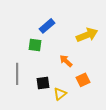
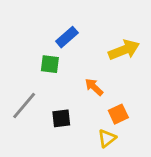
gray line: (17, 74) -> (24, 106), turned 40
yellow triangle: (60, 94) -> (107, 138), moved

